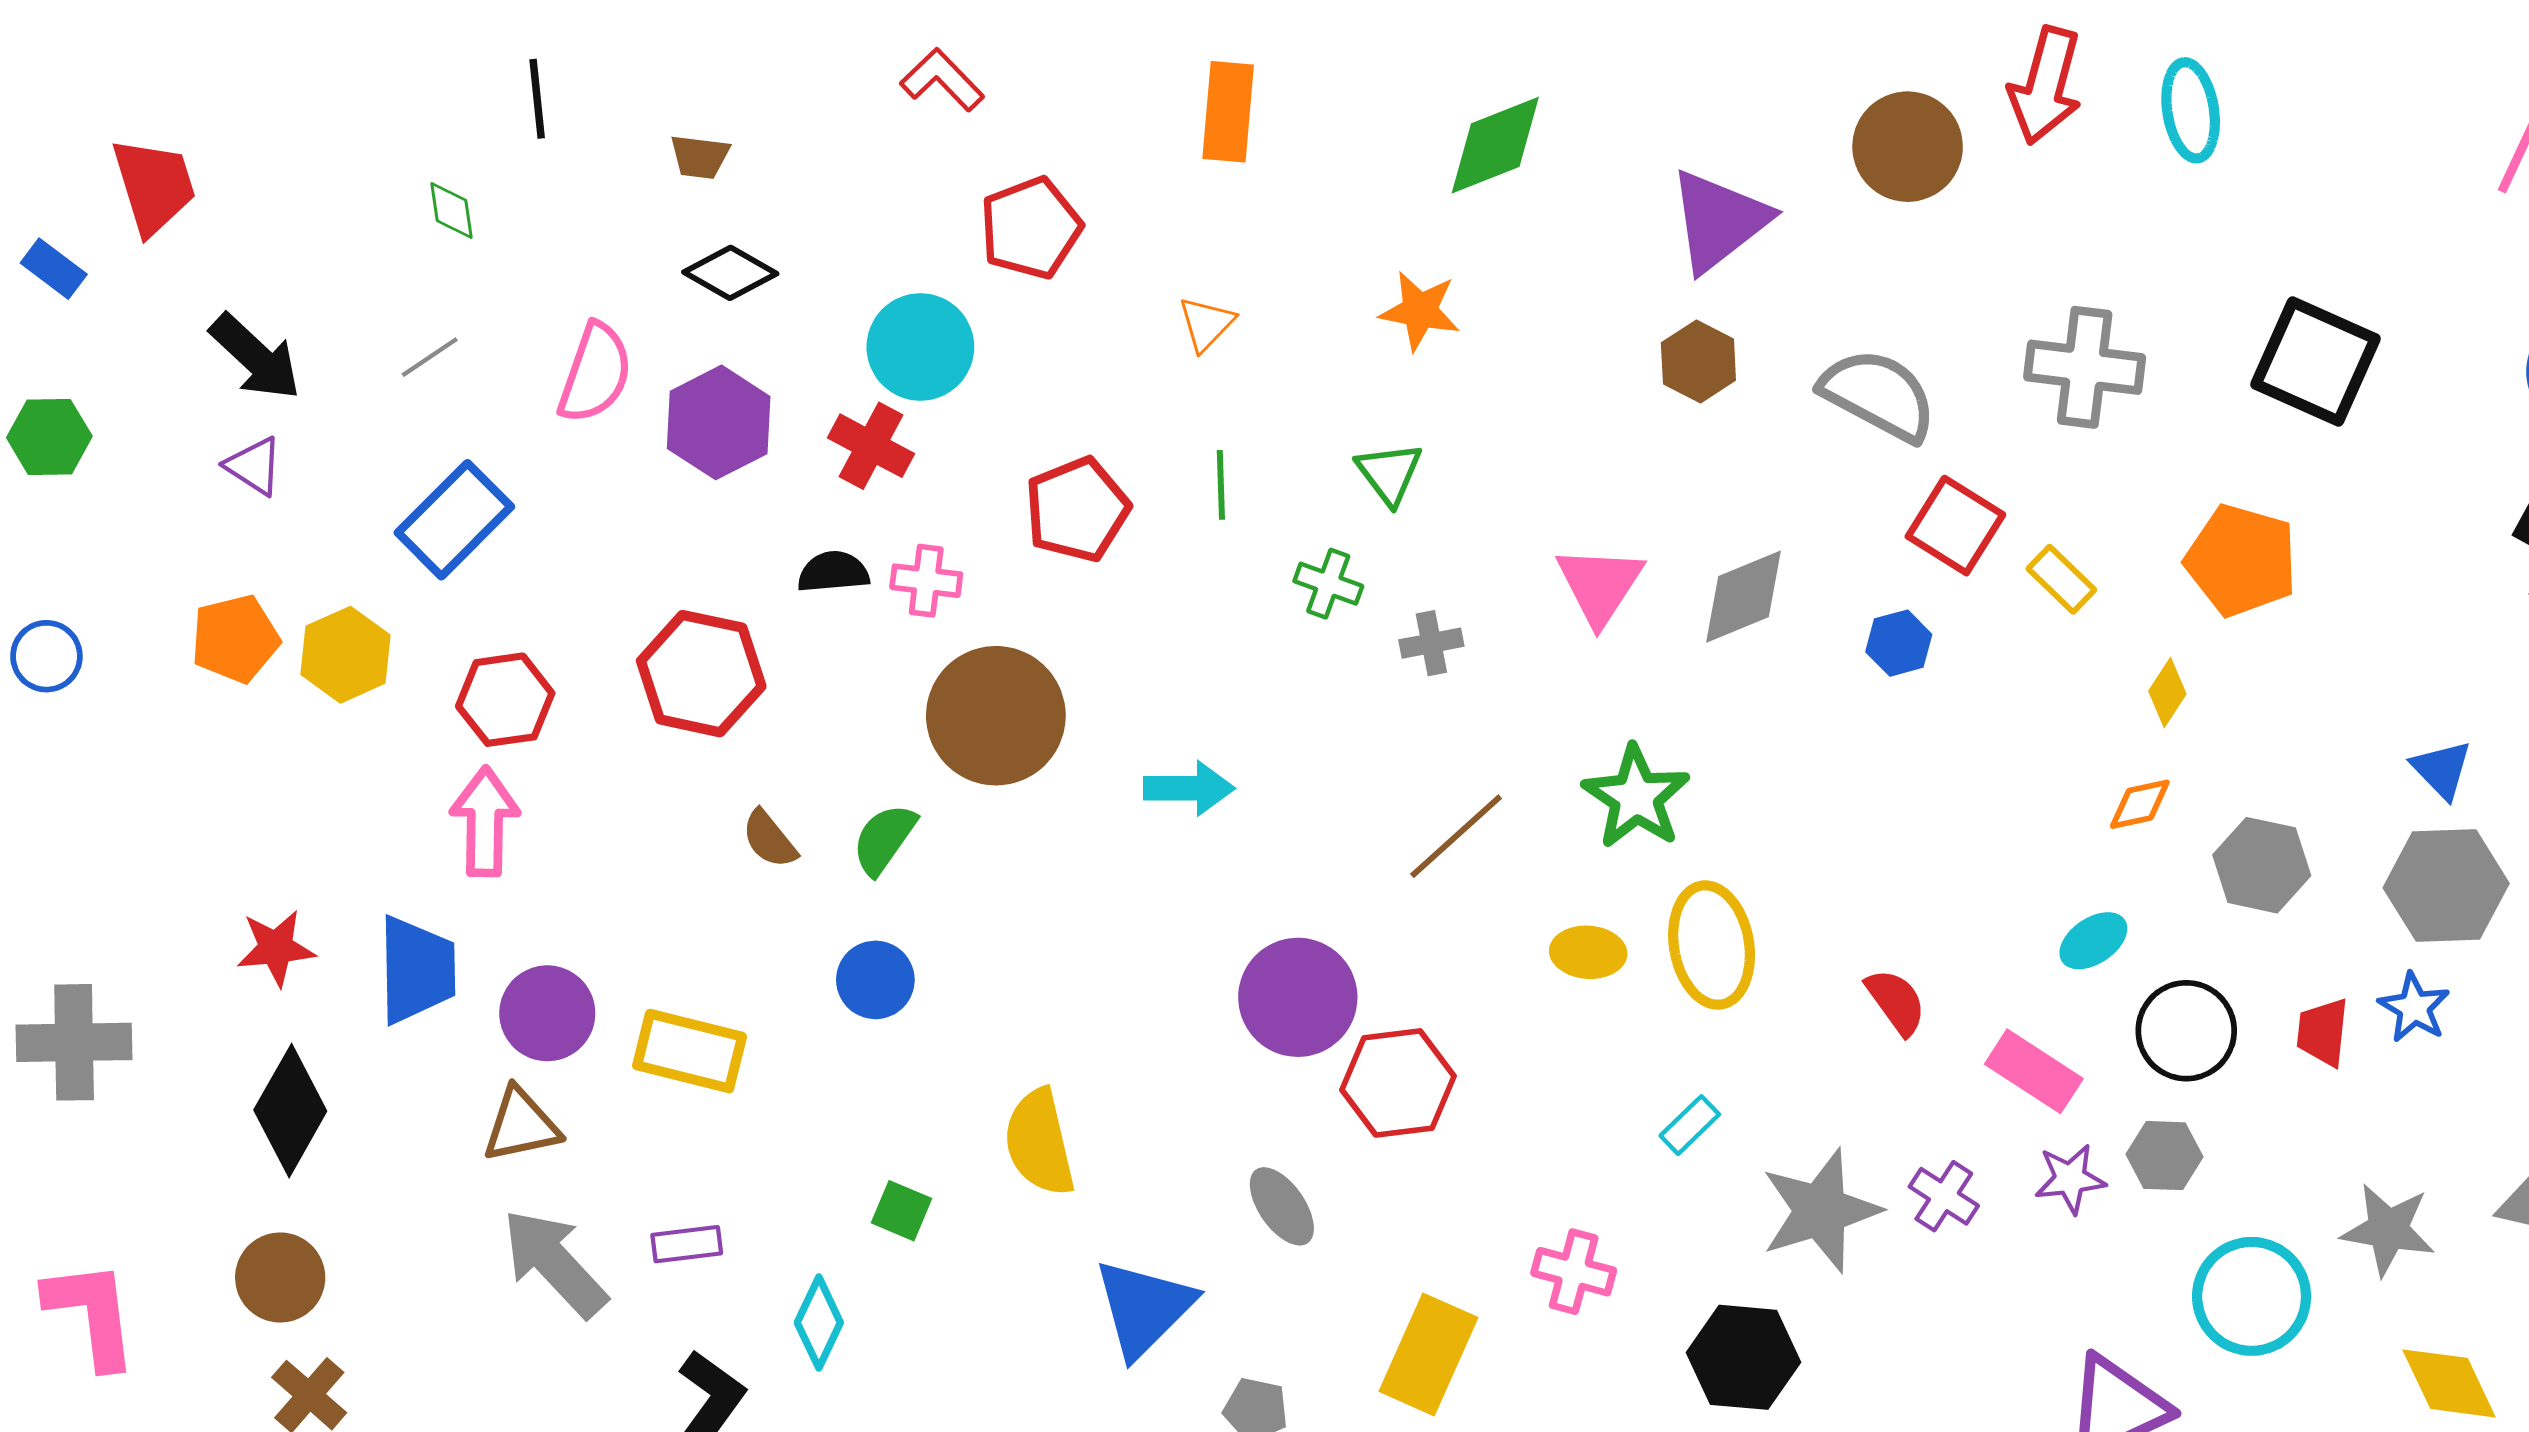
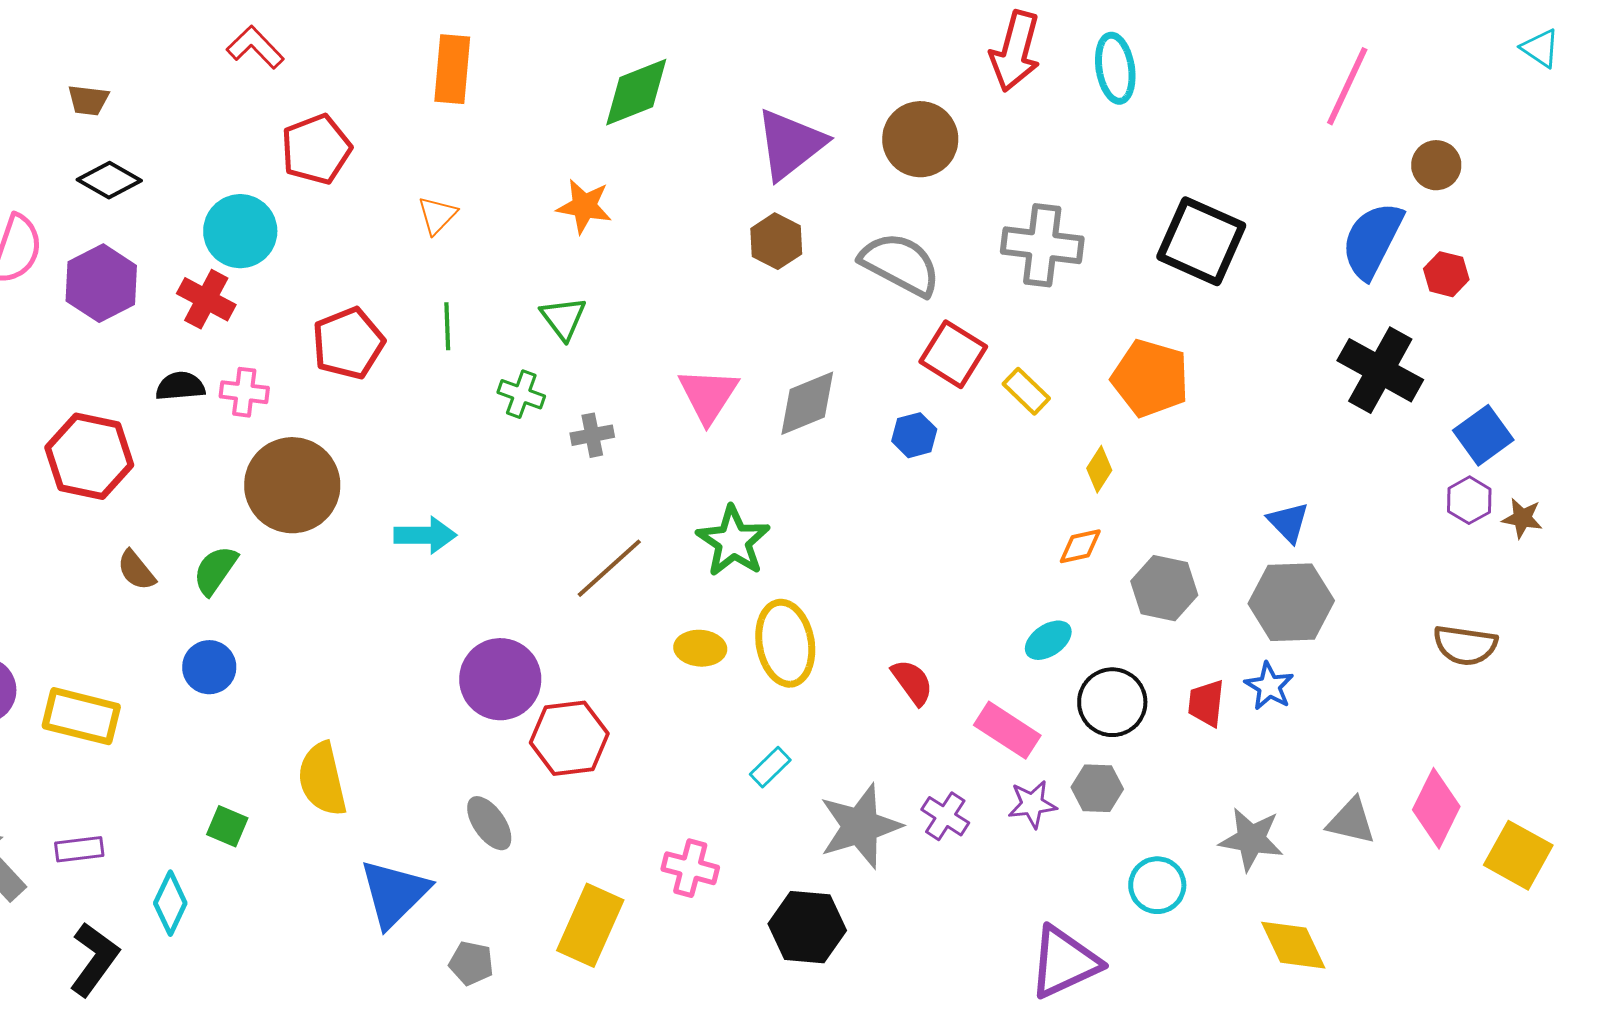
brown circle: (1908, 147) -> (920, 139), moved
cyan circle: (2252, 1296) -> (1157, 885), size x0.7

